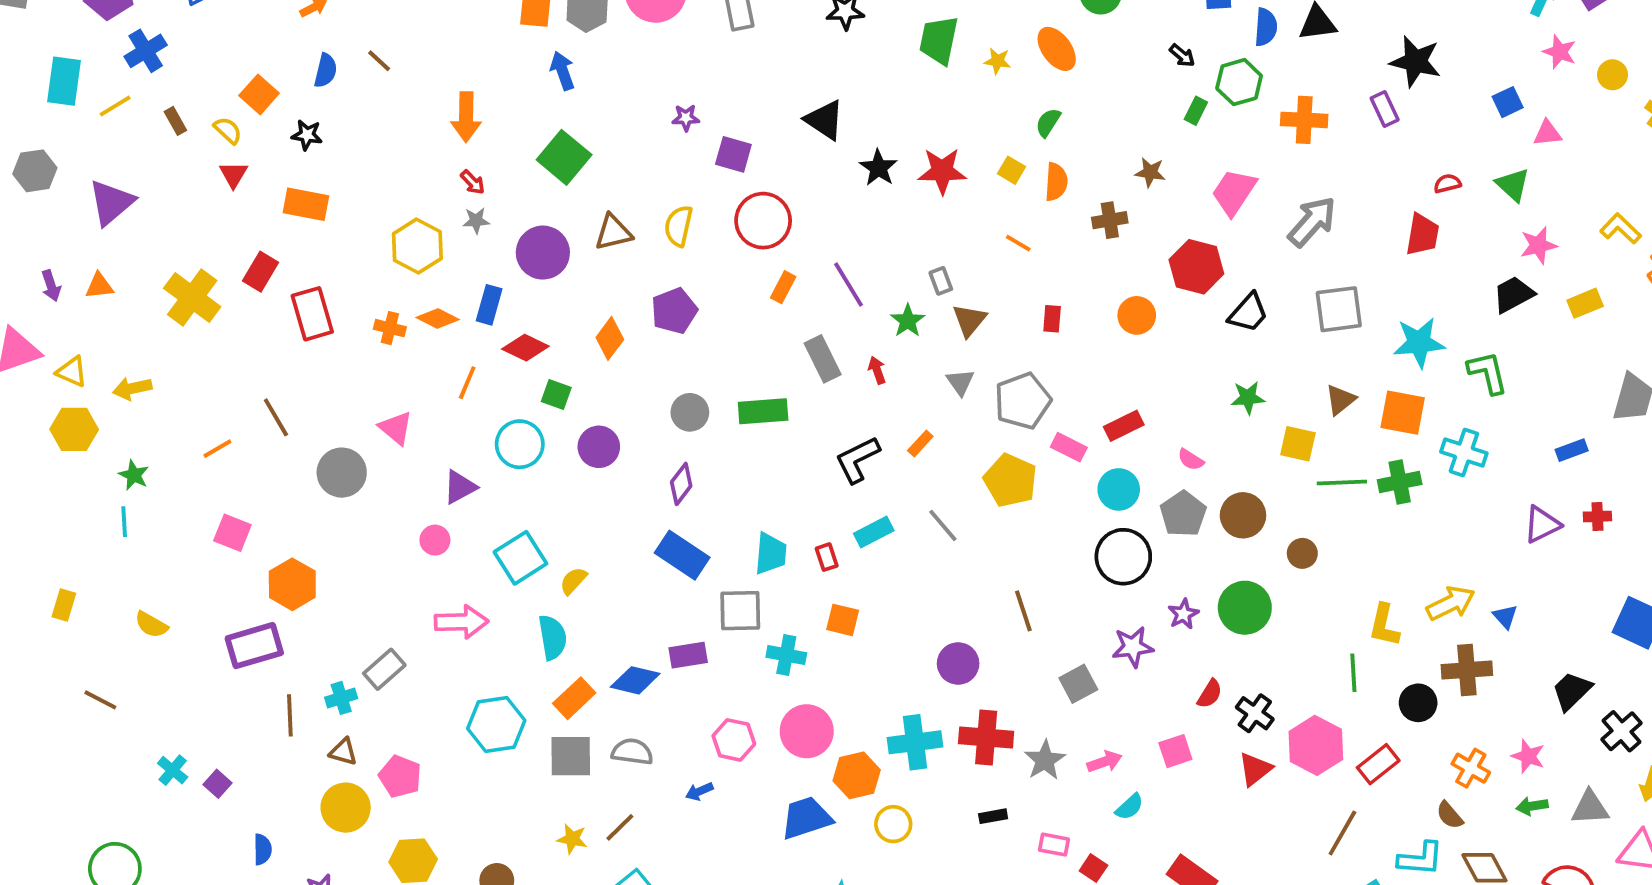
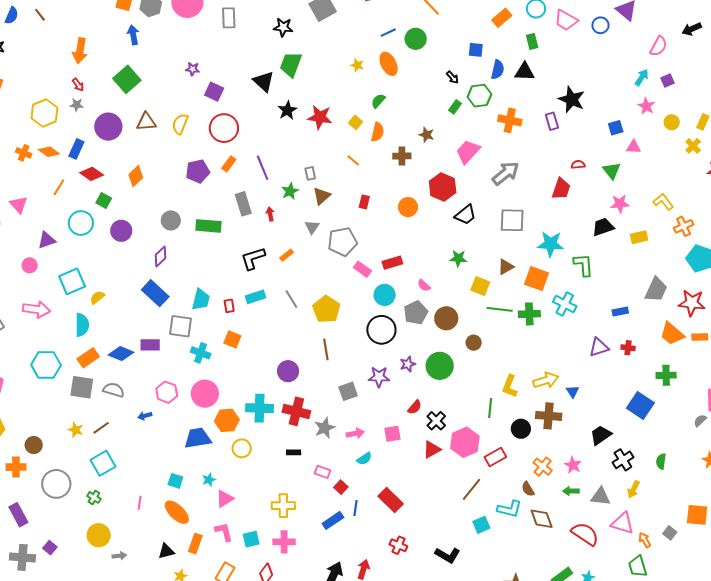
green trapezoid: (939, 40) -> (291, 64), moved
purple pentagon: (674, 311) -> (198, 171), moved
yellow pentagon: (1010, 480) -> (326, 309), moved

